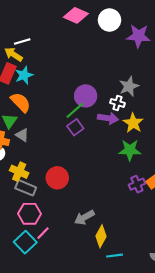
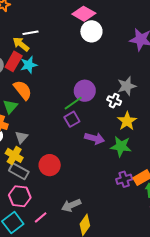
white circle: (110, 20) -> (91, 31), moved
purple arrow: (108, 118) -> (95, 138), moved
gray triangle: (22, 135) -> (21, 137), moved, turned 32
pink line: (43, 233) -> (41, 217), moved

